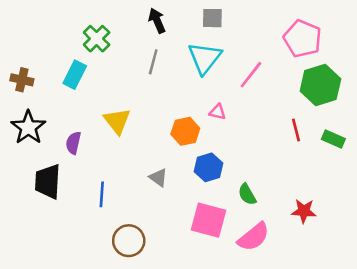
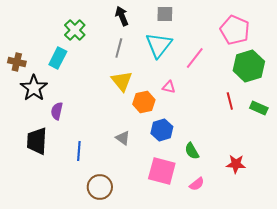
yellow triangle: (117, 121) -> (122, 81), moved
black star: (28, 127) -> (34, 88), moved
pink semicircle: (254, 237) -> (197, 184), size x0.6

